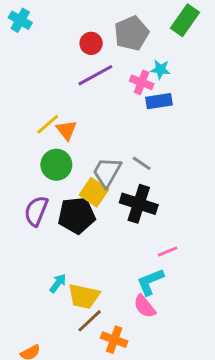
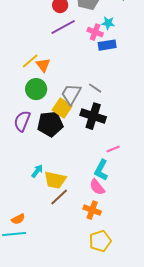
cyan L-shape: (150, 282) -> (101, 170), turned -40
orange cross: (114, 340) -> (92, 210), moved

